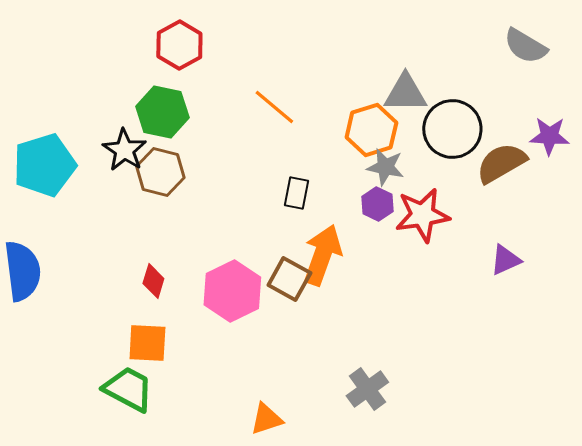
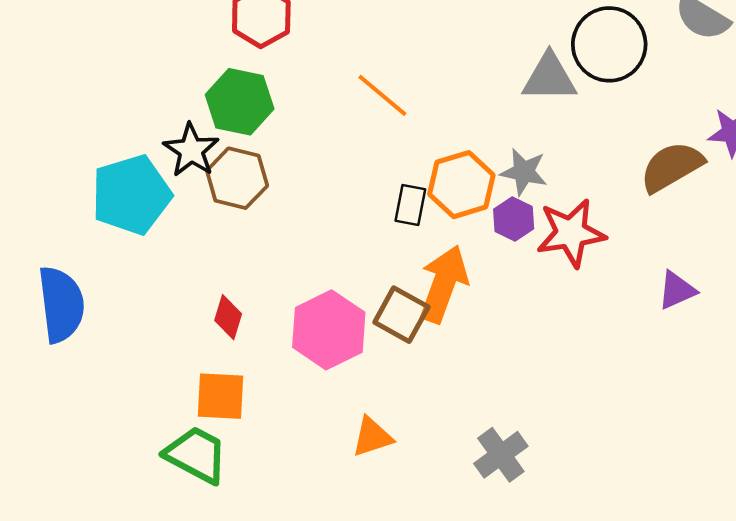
black circle: (452, 129) -> (609, 44), moved
orange hexagon: (371, 130) -> (461, 185), moved
cyan pentagon: (44, 165) -> (131, 195), moved
orange triangle: (266, 419) -> (372, 437), moved

